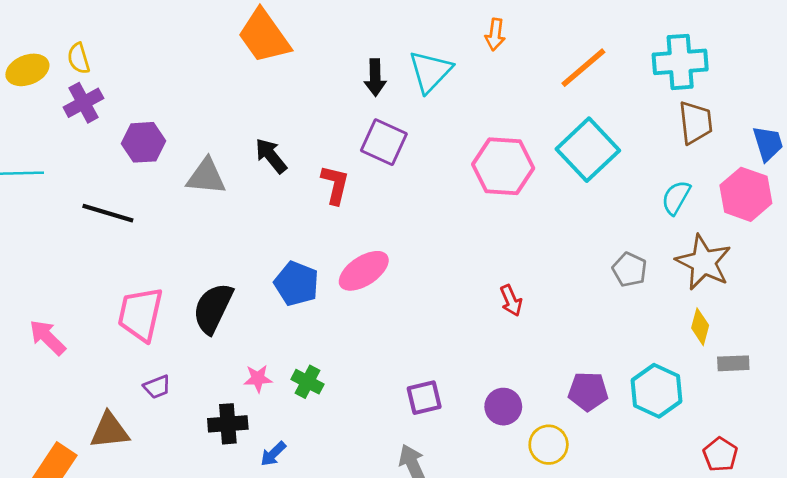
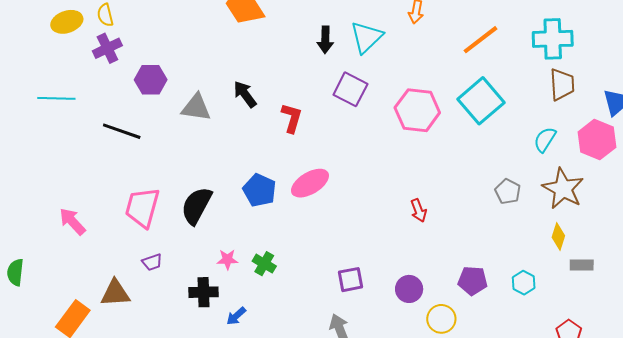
purple square: (384, 142) -> (350, 89), moved
cyan hexagon: (657, 391) -> (524, 283), size x0.6

